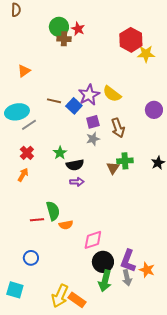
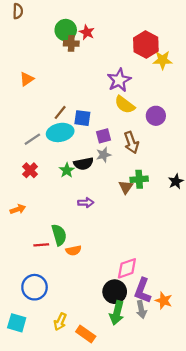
purple star: (89, 95) -> (119, 80), moved
brown line: (54, 101) -> (60, 112), turned -64
blue square: (74, 106) -> (82, 118), turned -35
purple circle: (154, 110) -> (156, 116), moved
cyan ellipse: (17, 112) -> (60, 132), moved
black semicircle: (75, 165) -> (83, 164), moved
orange arrow: (23, 175) -> (18, 209), moved, turned 40
pink diamond: (93, 240) -> (127, 268), moved
blue circle: (31, 258) -> (35, 287), size x1.5
yellow arrow: (60, 296) -> (60, 322), moved, size x0.7

